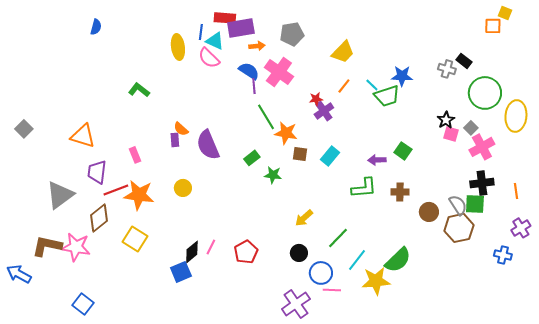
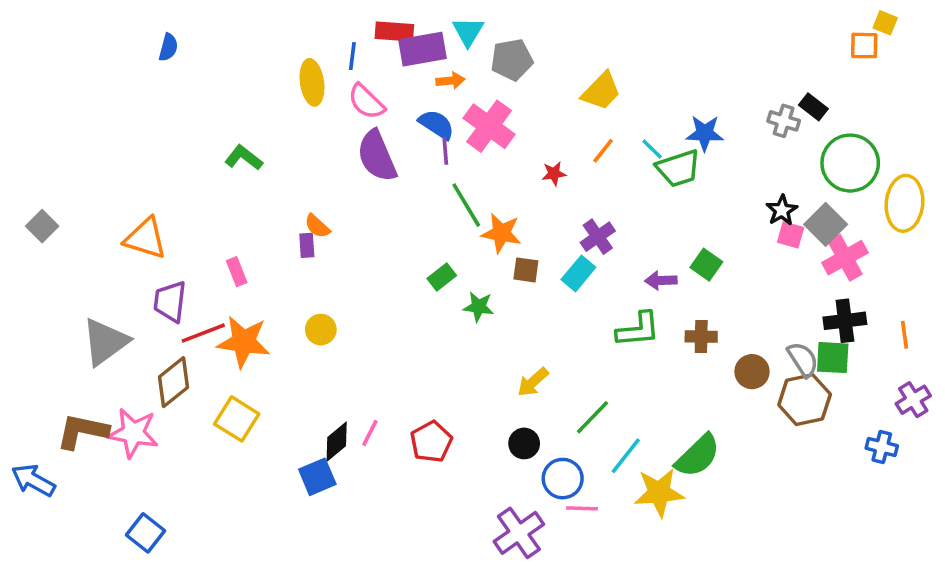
cyan triangle: (215, 41) -> (468, 32), moved, turned 36
purple cross: (324, 111) -> (598, 237), moved
gray square: (471, 128) -> (826, 224), size x1.6
purple semicircle: (208, 145) -> (377, 156), moved

